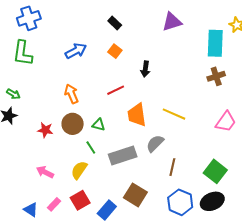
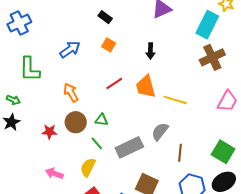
cyan rectangle: (215, 43) -> (207, 25), turned 32
green L-shape: (23, 53) -> (30, 69), moved
black arrow: (145, 69) -> (150, 51), moved
brown cross: (216, 76) -> (212, 57), size x1.4
orange trapezoid: (137, 115) -> (146, 87), moved

